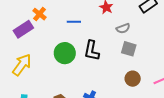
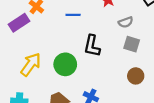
green circle: (65, 53) -> (65, 64), moved
yellow arrow: (22, 65) -> (31, 64), moved

